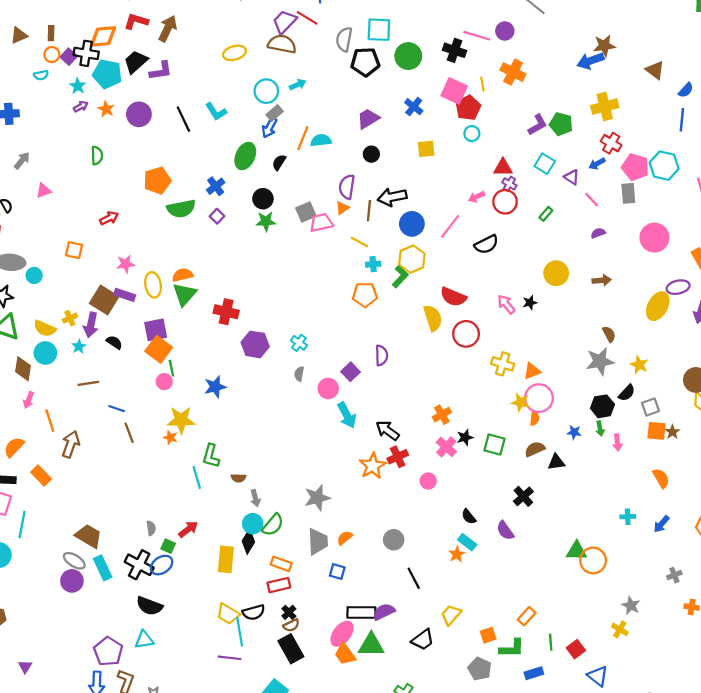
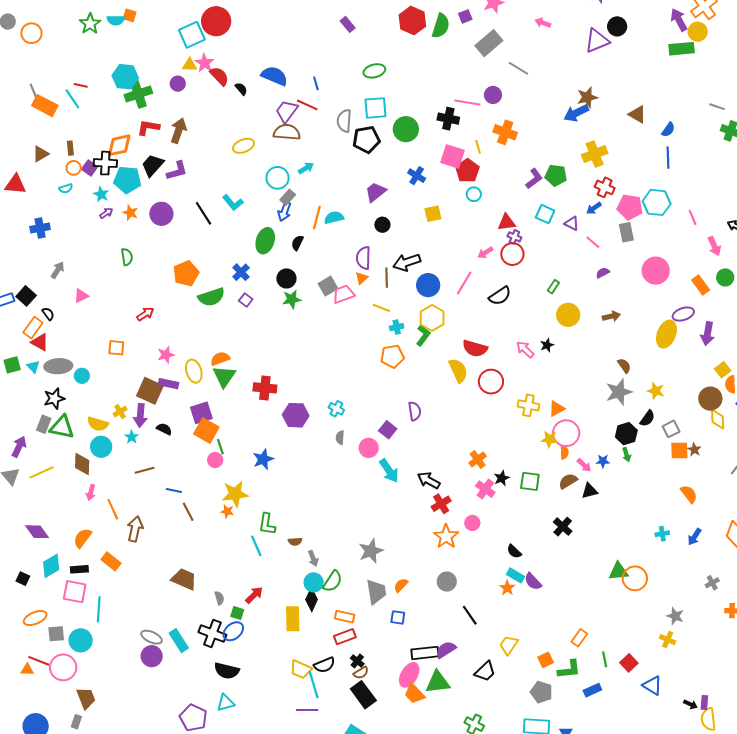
green rectangle: (546, 214) -> (553, 287), moved
pink arrow: (617, 442) -> (584, 465), moved, turned -35
orange star: (373, 466) -> (446, 536), moved
purple semicircle: (505, 531) -> (533, 581), moved
brown trapezoid: (89, 536) -> (184, 579), moved

